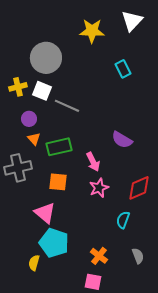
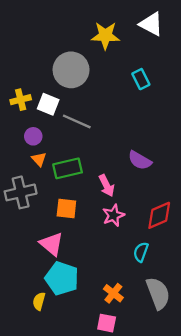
white triangle: (132, 21) -> (151, 24), turned -45
gray circle: (46, 58) -> (71, 70), moved
gray semicircle: (138, 256) -> (158, 293), size x1.8

